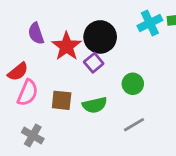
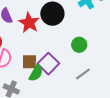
purple square: (94, 63) -> (48, 64), moved, size x1.5
green semicircle: (95, 105) -> (36, 73), moved, turned -42

